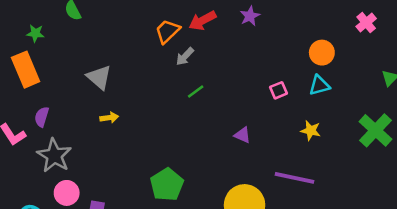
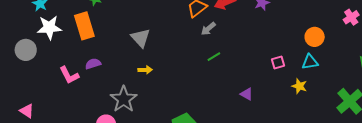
purple semicircle: (42, 117) -> (93, 64), turned 49
yellow star: (311, 131) -> (299, 86), moved
gray star: (54, 156) -> (124, 99), moved

